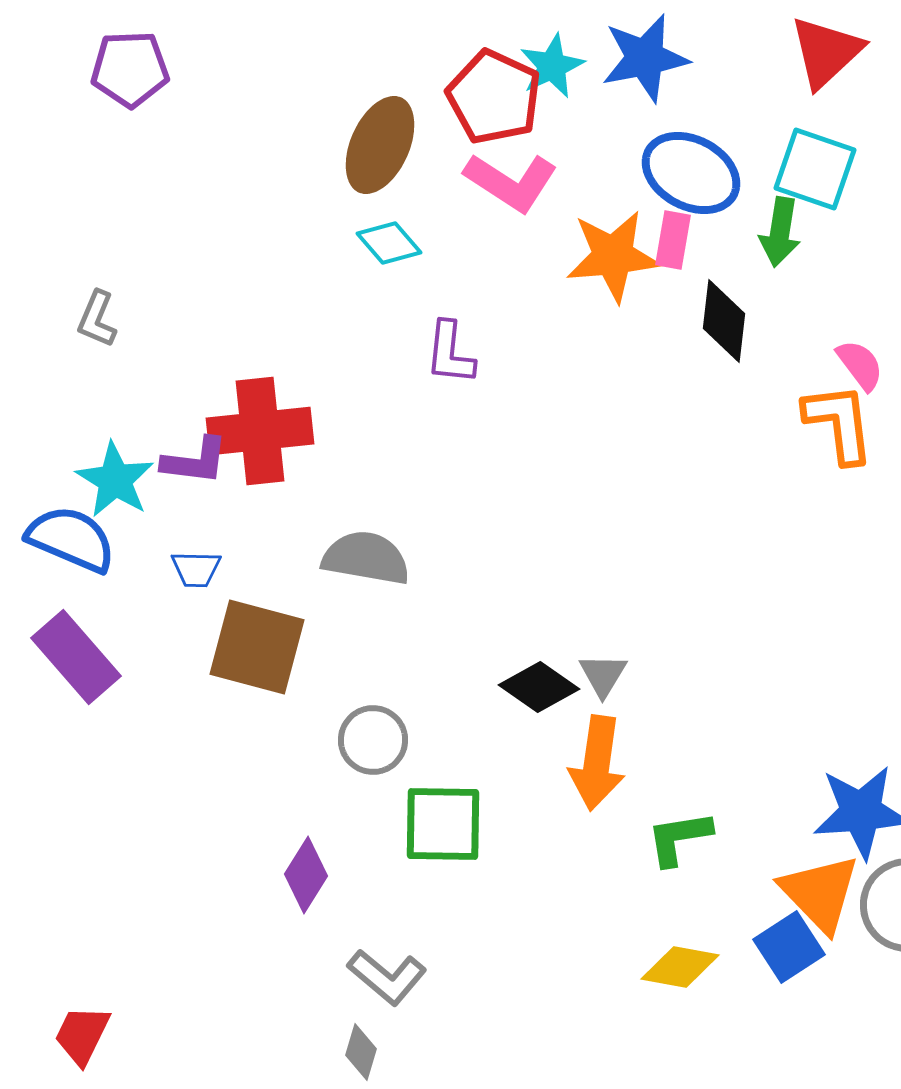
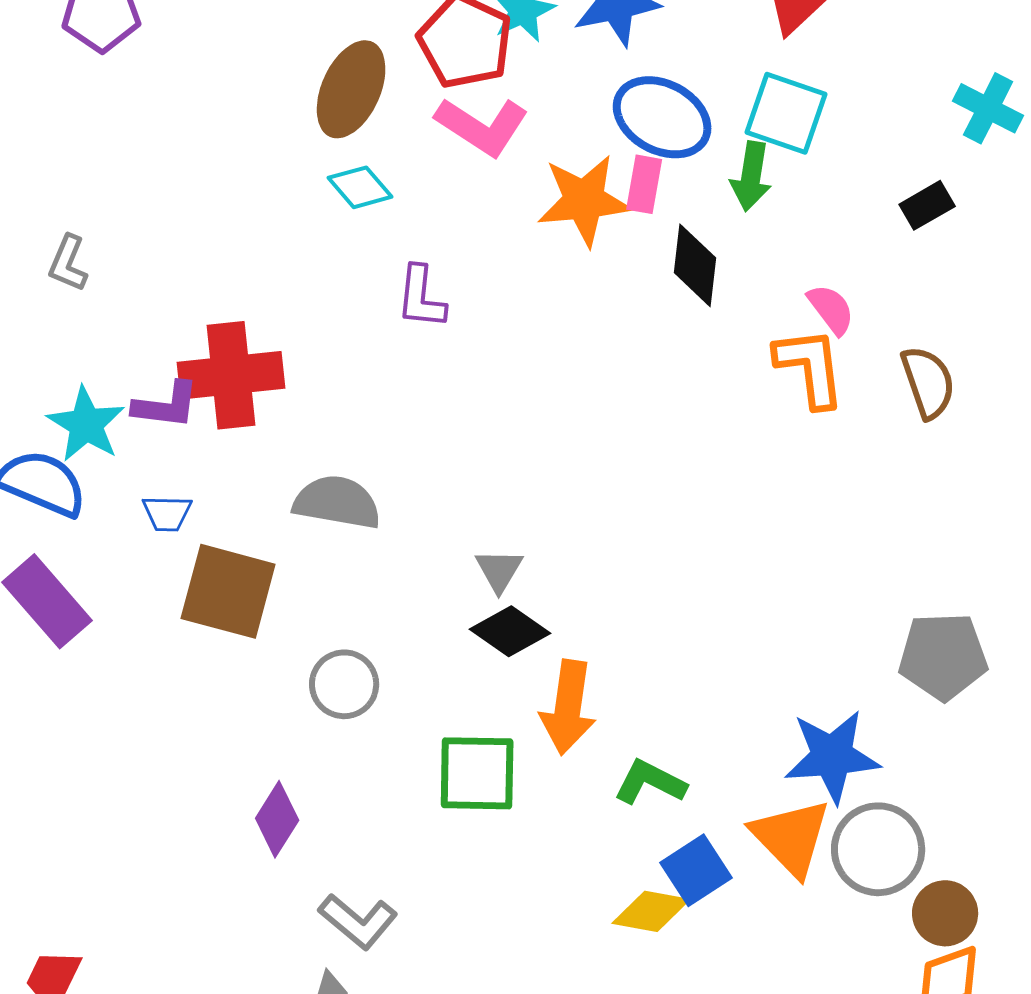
gray triangle: (603, 675) -> (499, 570), moved
green square: (443, 824) -> (477, 773), moved
green L-shape: (679, 838) -> (650, 782), turned 36
blue square: (789, 947) -> (696, 870), moved

